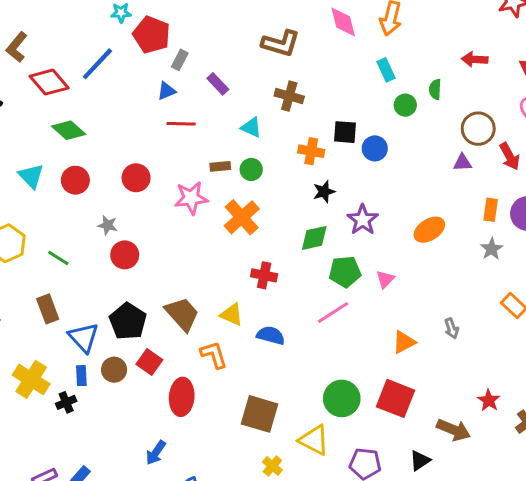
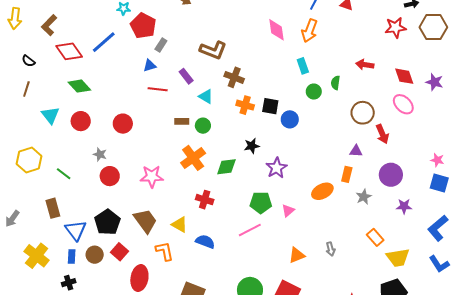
brown L-shape: (281, 43) -> (213, 50), moved
purple rectangle: (218, 84) -> (186, 76), moved
orange cross: (311, 151) -> (245, 105), moved
purple triangle: (462, 163) -> (356, 151), moved
pink star: (191, 198) -> (152, 177), moved
orange rectangle: (491, 210) -> (347, 174), moved
orange ellipse: (429, 230) -> (322, 191), moved
green diamond: (314, 238) -> (226, 167), moved
black cross: (66, 402) -> (69, 283), moved

